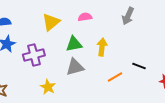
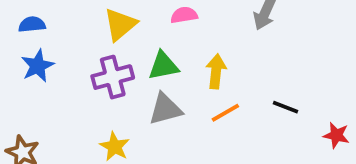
purple cross: (34, 55) -> (113, 77), moved
orange line: (115, 77) -> (225, 113), moved

